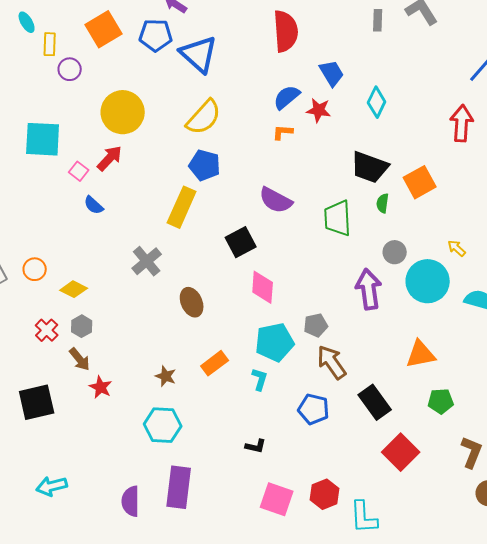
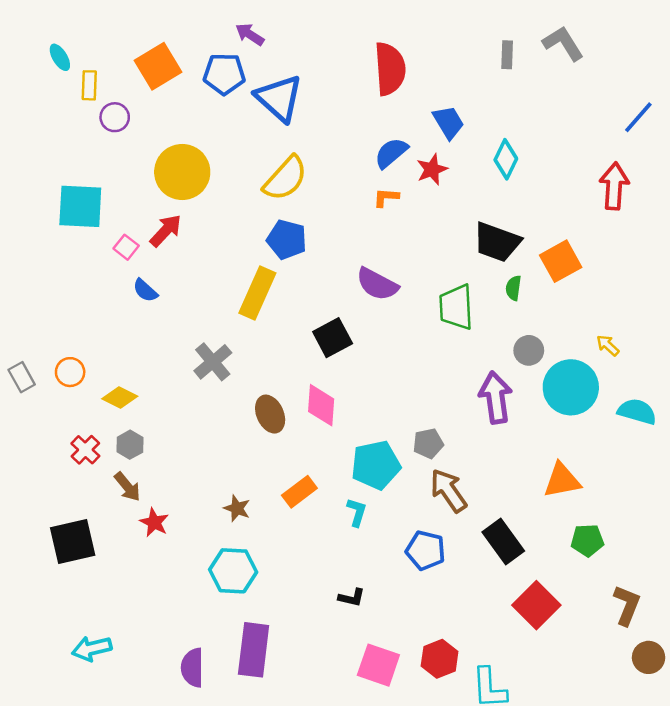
red star: (319, 110) -> (432, 169), turned -30
pink diamond: (263, 287) -> (321, 405), moved

